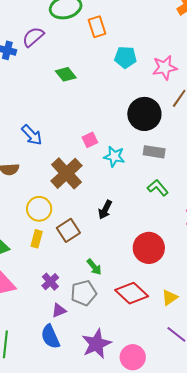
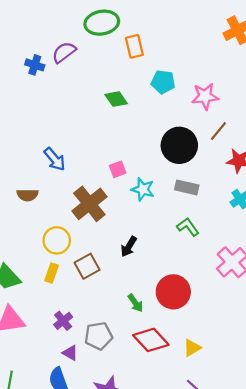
green diamond: (66, 74) -> (116, 99), moved
green arrow: (94, 267) -> (135, 303), moved
purple triangle: (59, 310) -> (70, 353), turned 49

